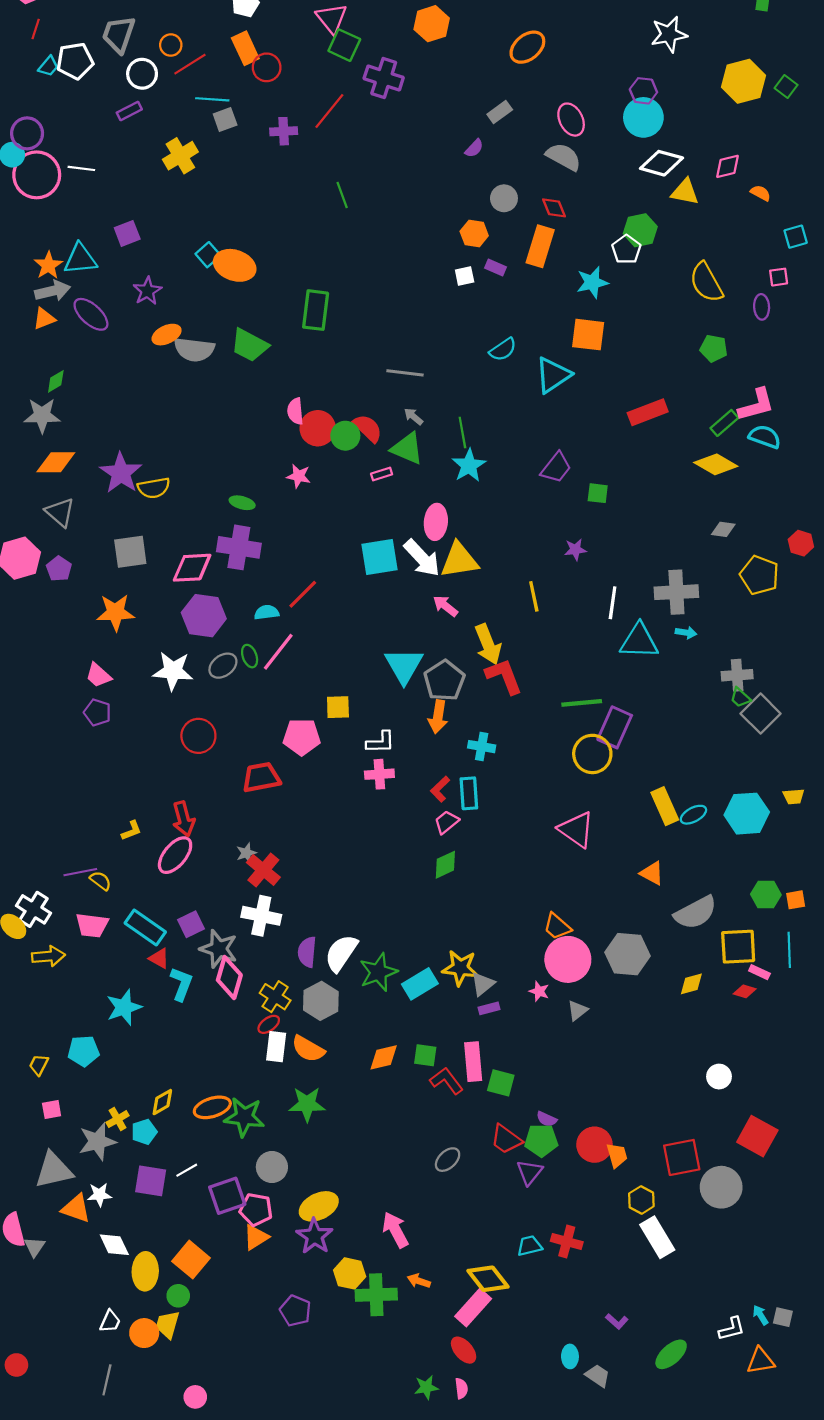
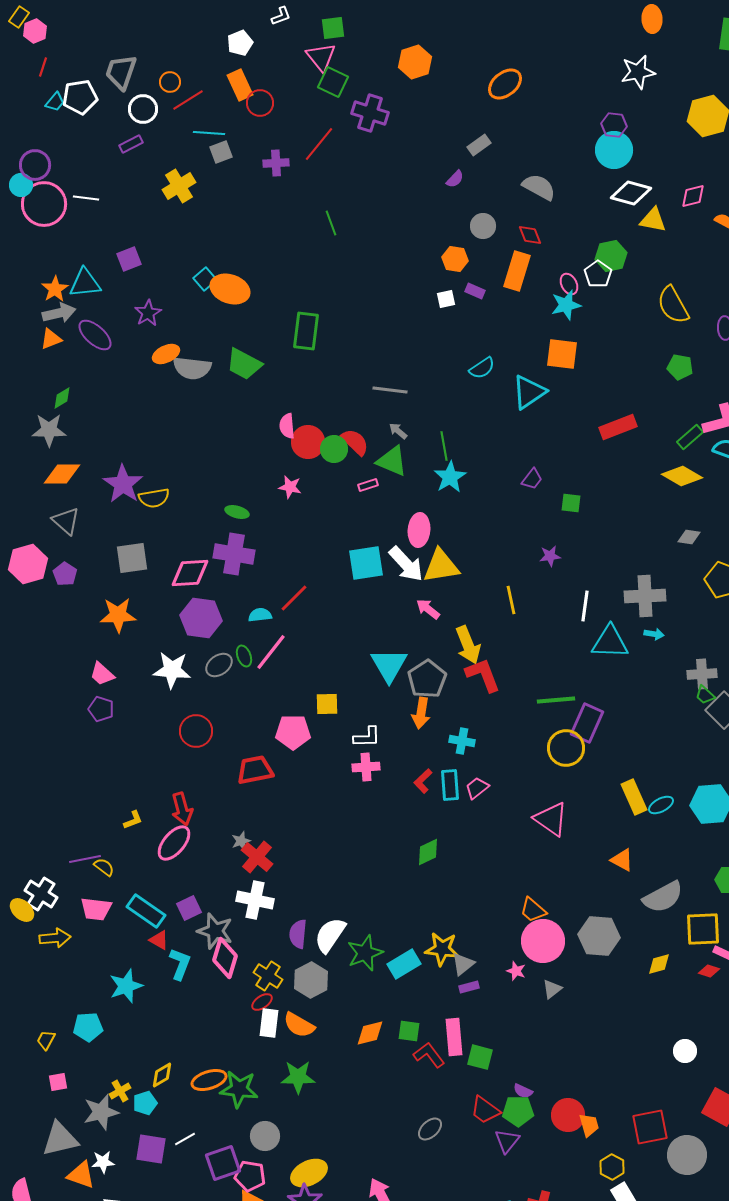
pink ellipse: (571, 120) -> (569, 284), moved, size x0.7
purple trapezoid: (556, 468) -> (532, 479), size x0.7
pink trapezoid: (446, 822) -> (477, 788), moved

